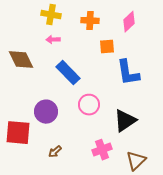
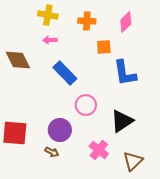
purple circle: (46, 112) -> (60, 130), moved
pink cross: (102, 150) -> (99, 150), turned -30
brown arrow: (55, 152) -> (52, 152), turned -112

